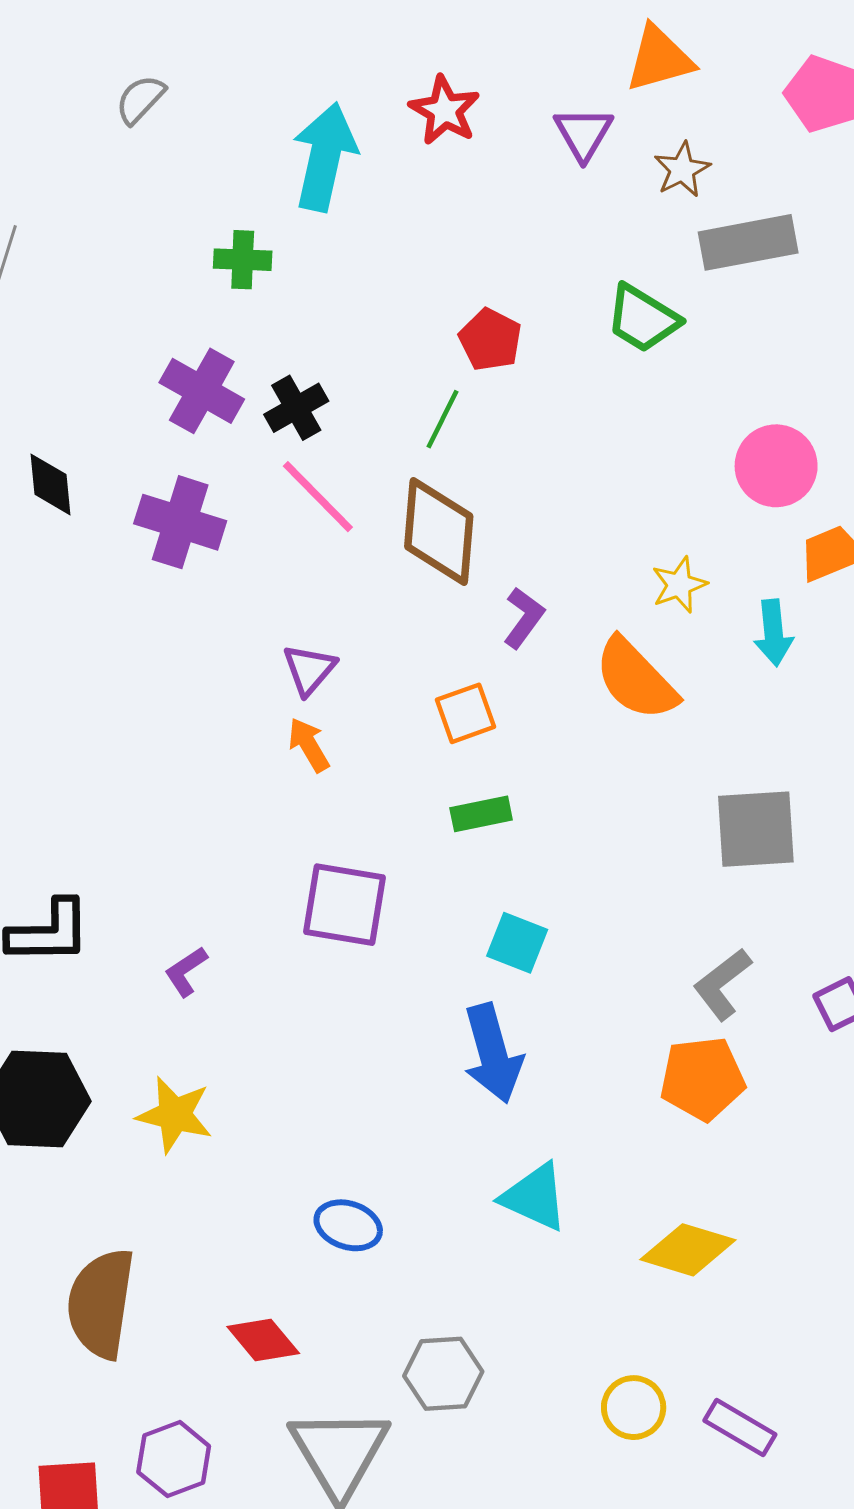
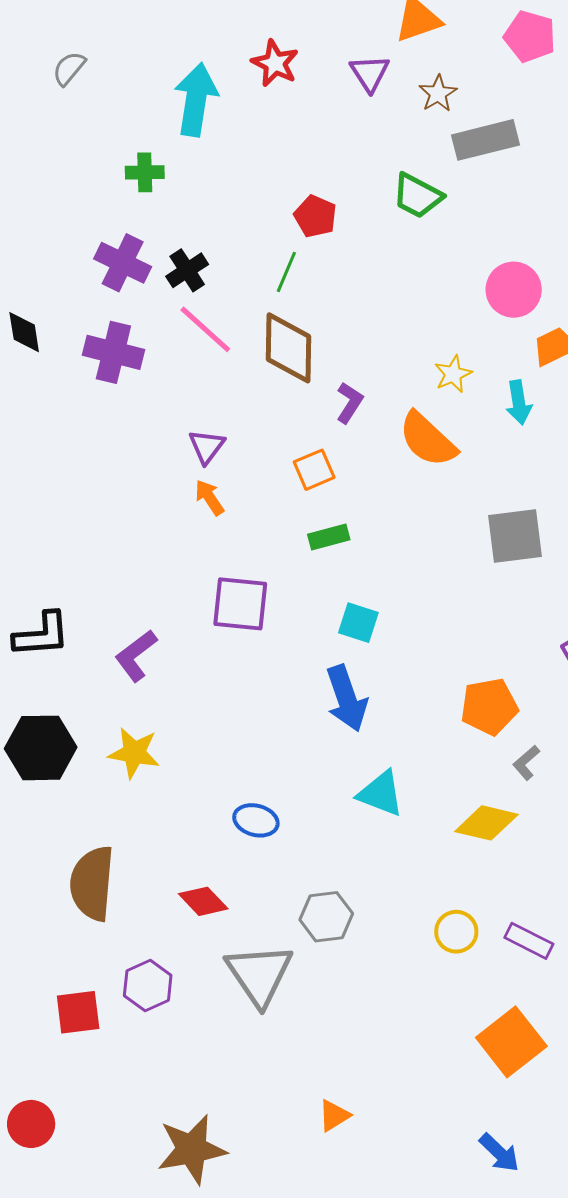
purple L-shape: (186, 971) -> (136, 656), size x1.5
gray L-shape: (722, 984) -> (526, 763), moved, size x0.7

